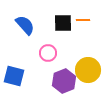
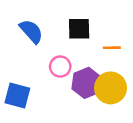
orange line: (83, 20) -> (112, 48), moved
purple hexagon: (64, 81) -> (87, 83), moved

